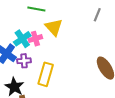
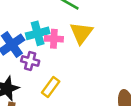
yellow rectangle: (46, 74) -> (51, 87), size x0.7

